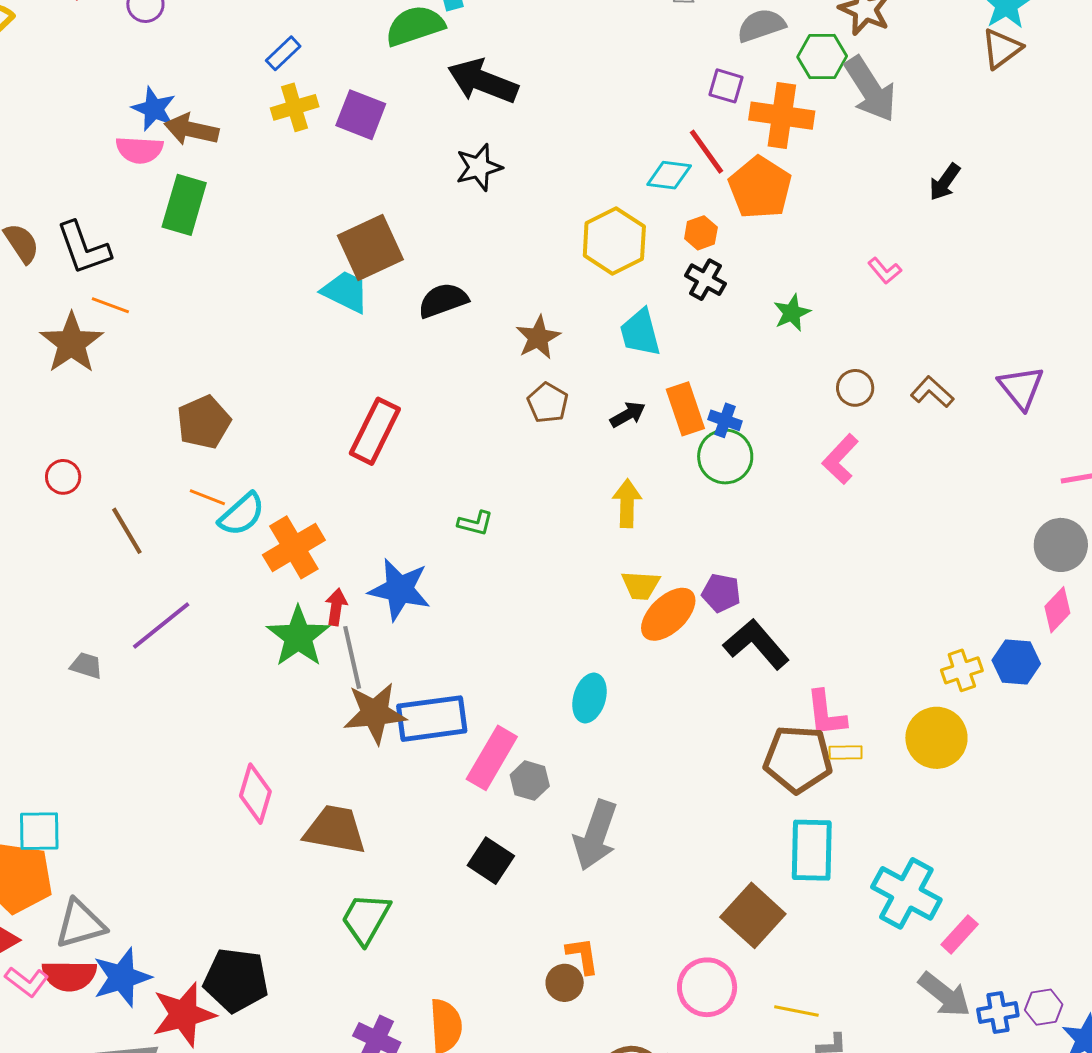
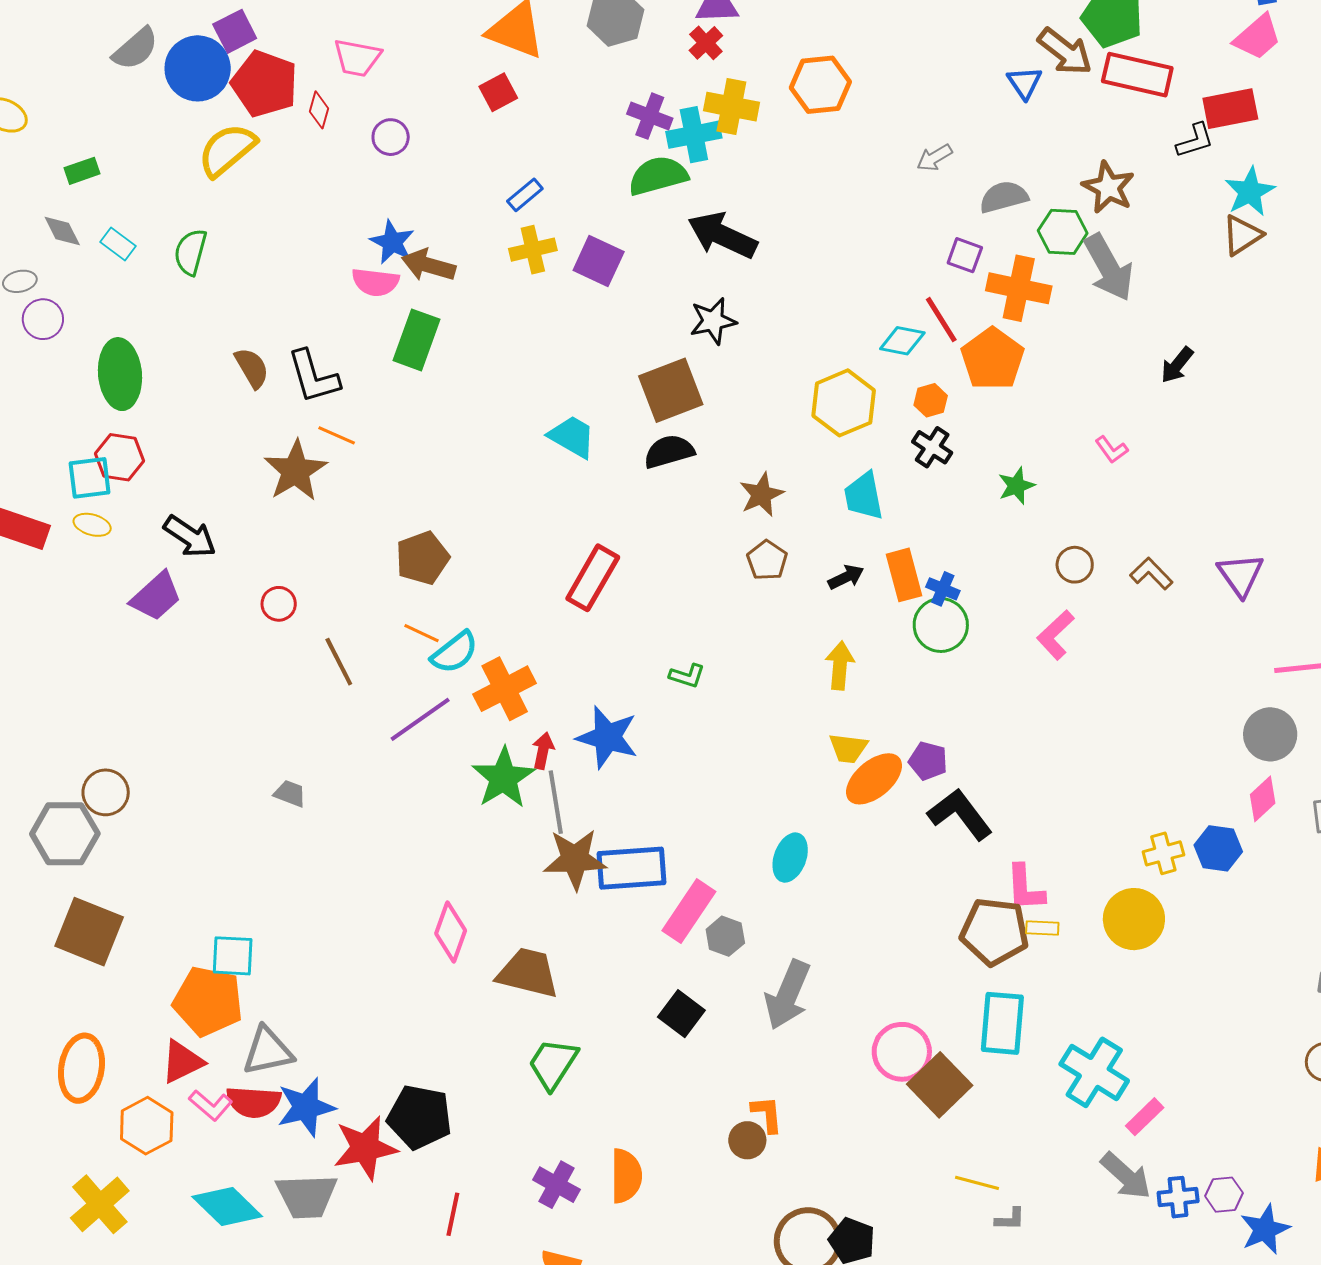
brown square: (370, 247) -> (671, 390), moved
purple line: (161, 625) -> (420, 719), moved
pink circle: (707, 987) -> (902, 1052), moved

